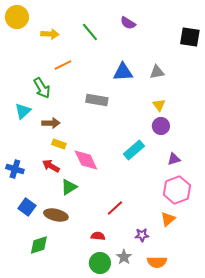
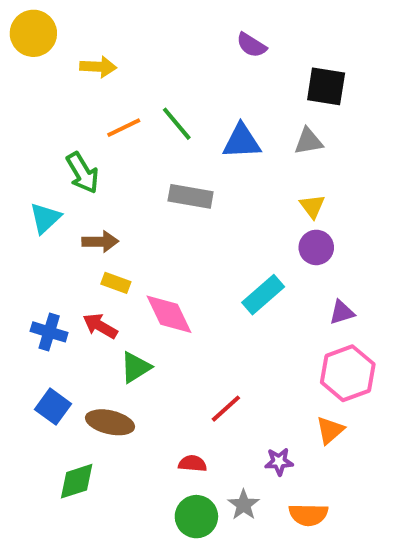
green line: (90, 32) -> (177, 124), moved
black square: (190, 37) -> (326, 86), moved
blue cross: (15, 169) -> (49, 332), moved

